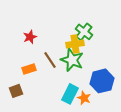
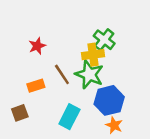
blue hexagon: (102, 81) -> (109, 100), moved
cyan rectangle: (70, 94) -> (69, 117), moved
orange star: (84, 98) -> (114, 125), moved

